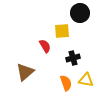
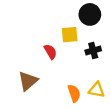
black cross: (73, 58) -> (93, 50), moved

